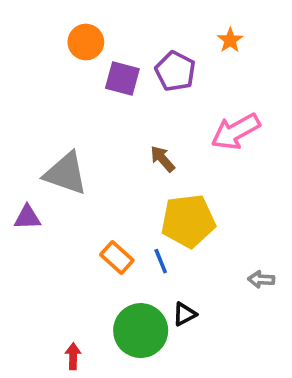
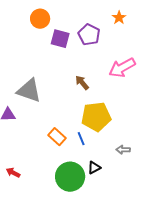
gray arrow: (261, 279) -> (123, 150), moved
red arrow: (73, 356) -> (13, 173), moved, turned -64

